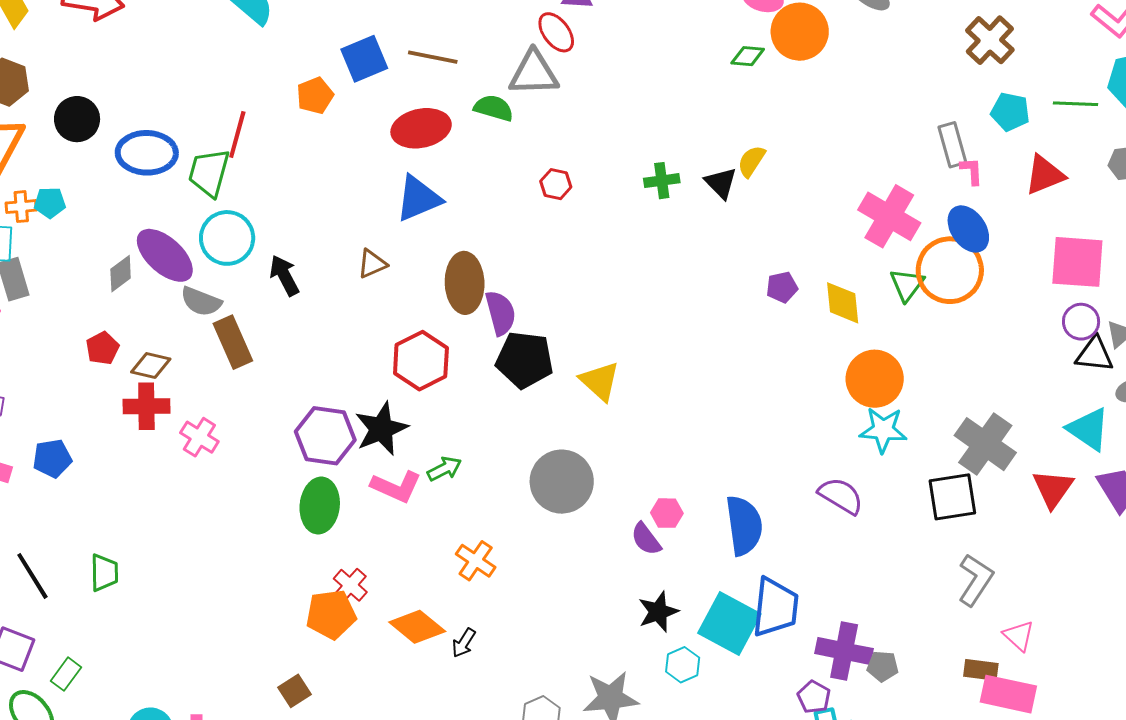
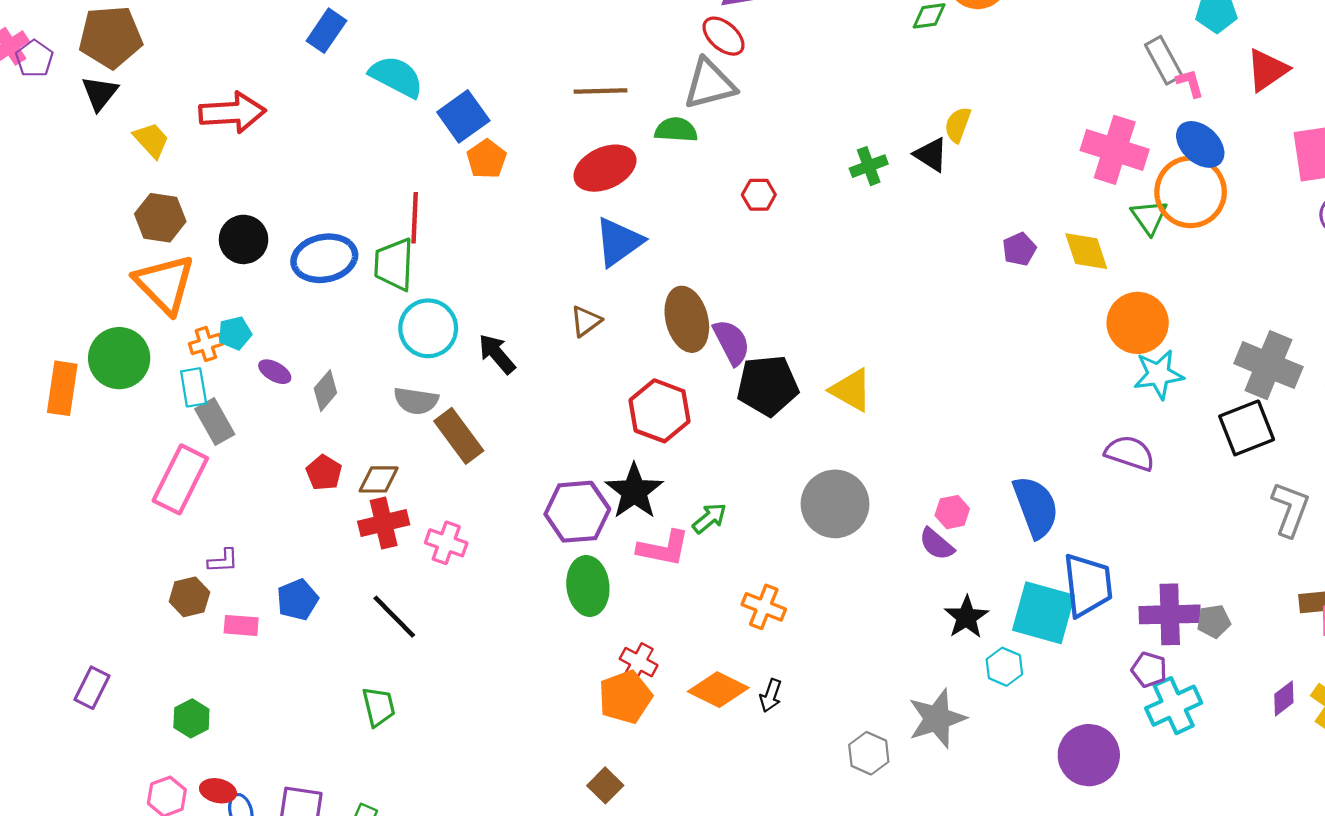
blue square: (364, 59) -> (463, 116), moved
purple ellipse: (165, 255) -> (275, 372), moved, size x0.5
black line: (32, 576) -> (394, 617), moved

